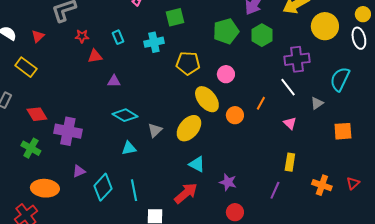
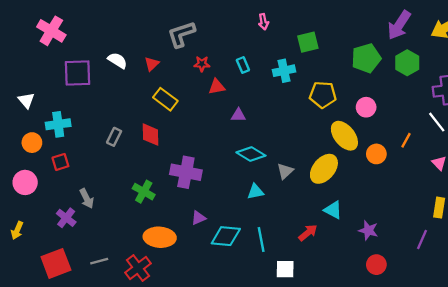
yellow rectangle: (26, 67) -> (165, 99), moved
red diamond: (37, 114) -> (151, 135), moved, turned 30
cyan diamond: (103, 187) -> (226, 236), turned 52
red arrow: (186, 193) -> (308, 233), moved, size x0.7

